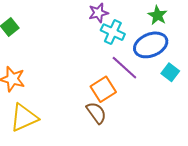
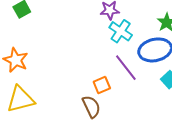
orange square: (103, 89) -> (102, 85), size x0.7

